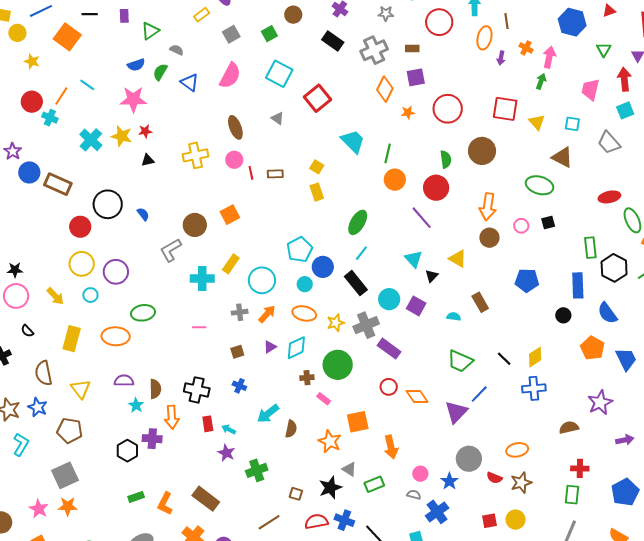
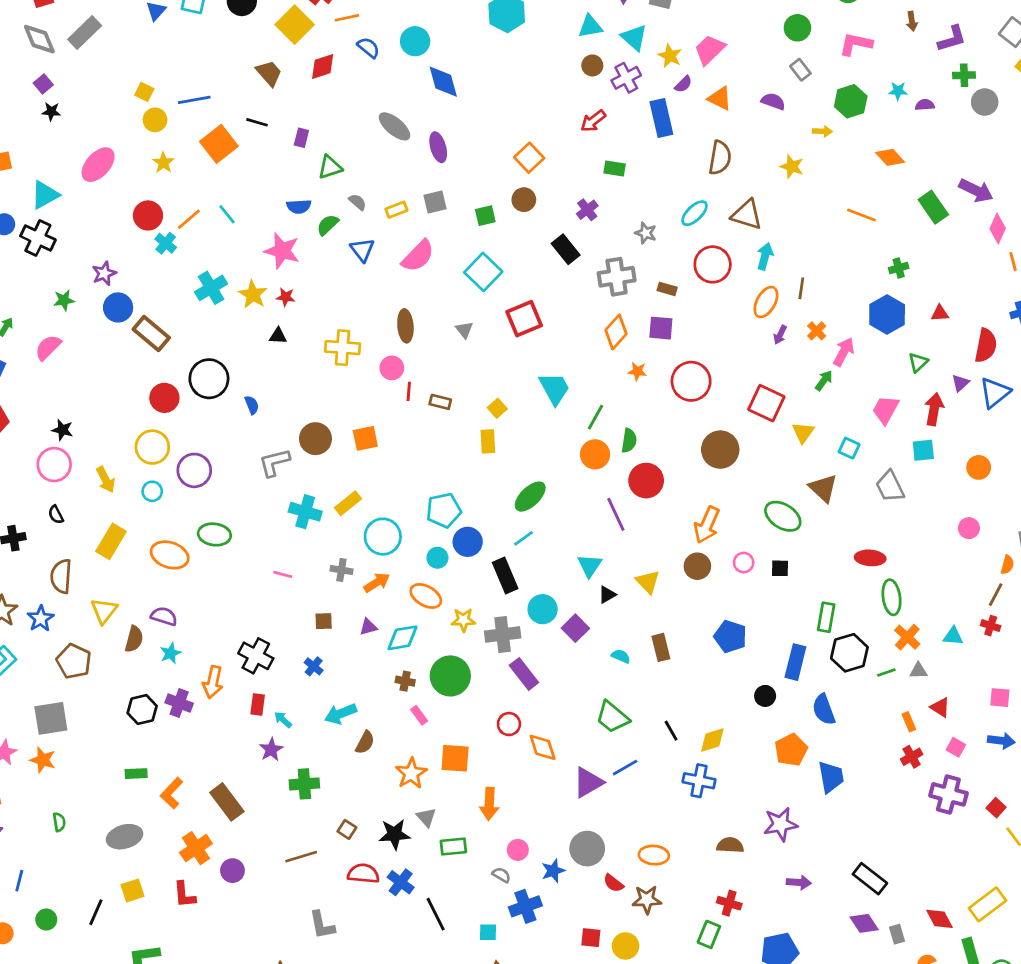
yellow rectangle: (202, 15) -> (396, 210), moved
green semicircle: (446, 159) -> (629, 440), moved
brown semicircle: (155, 389) -> (134, 639), moved

